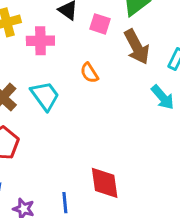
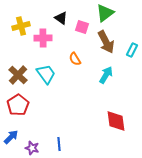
cyan arrow: (163, 97) -> (106, 75), moved, turned -108
red diamond: (105, 183) -> (116, 121), moved

